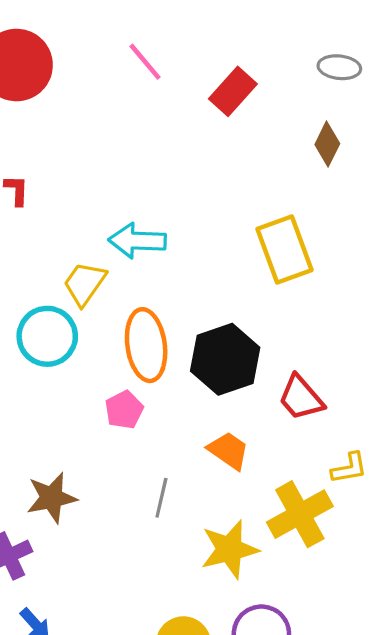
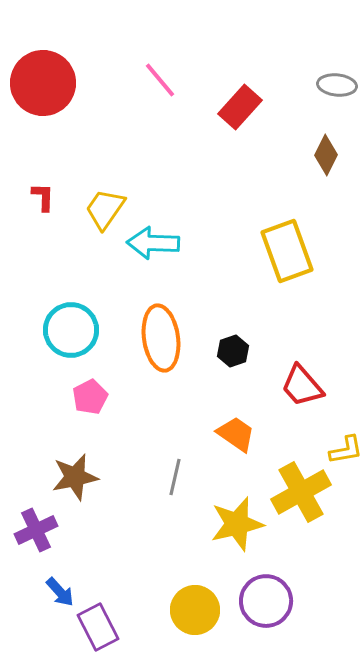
yellow trapezoid: (85, 284) -> (105, 209), moved
black hexagon: (225, 359) -> (233, 351), size x0.5
pink pentagon: (124, 410) -> (90, 397), moved

